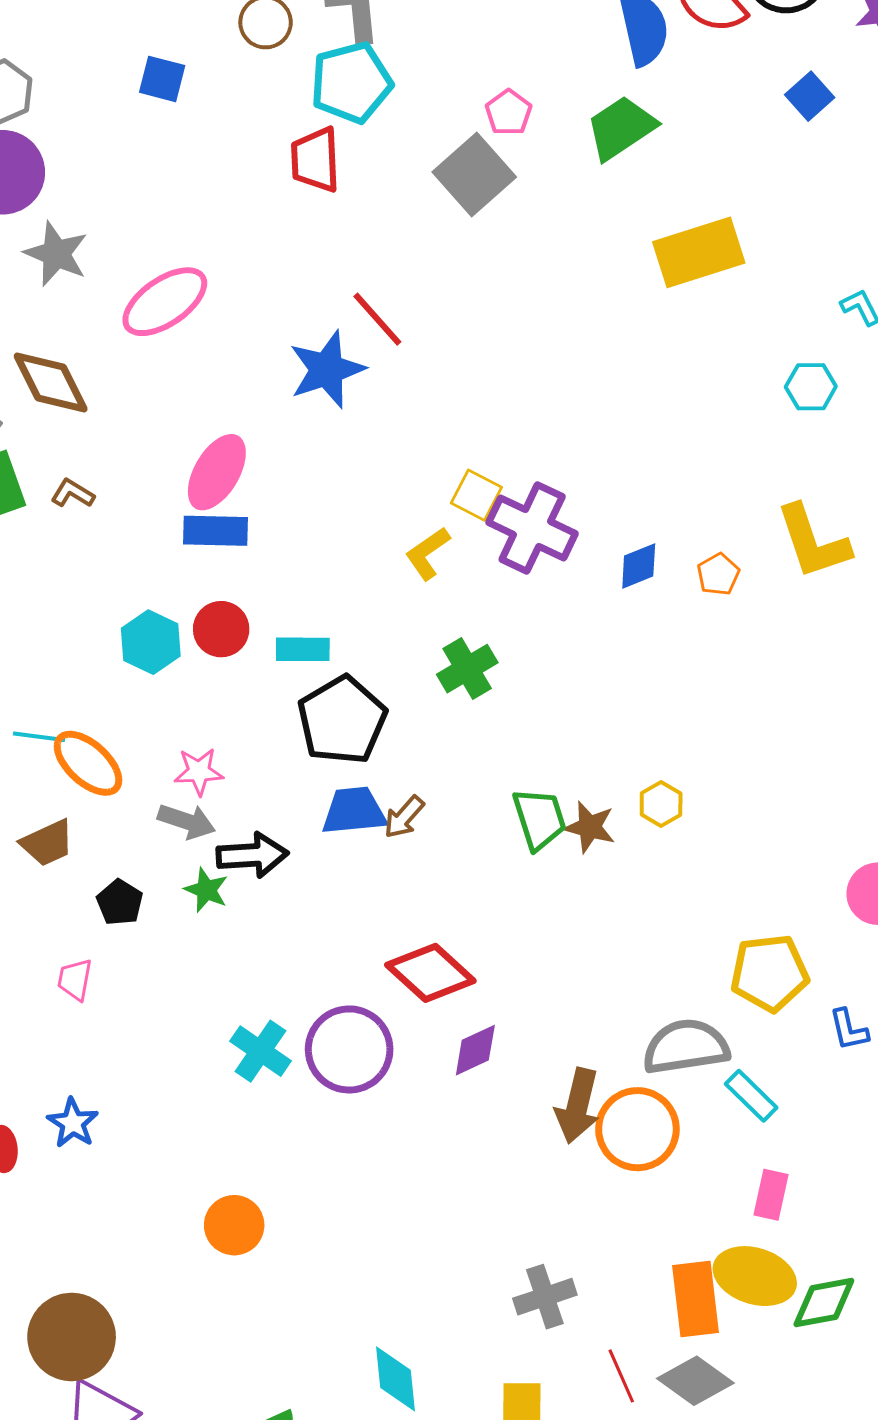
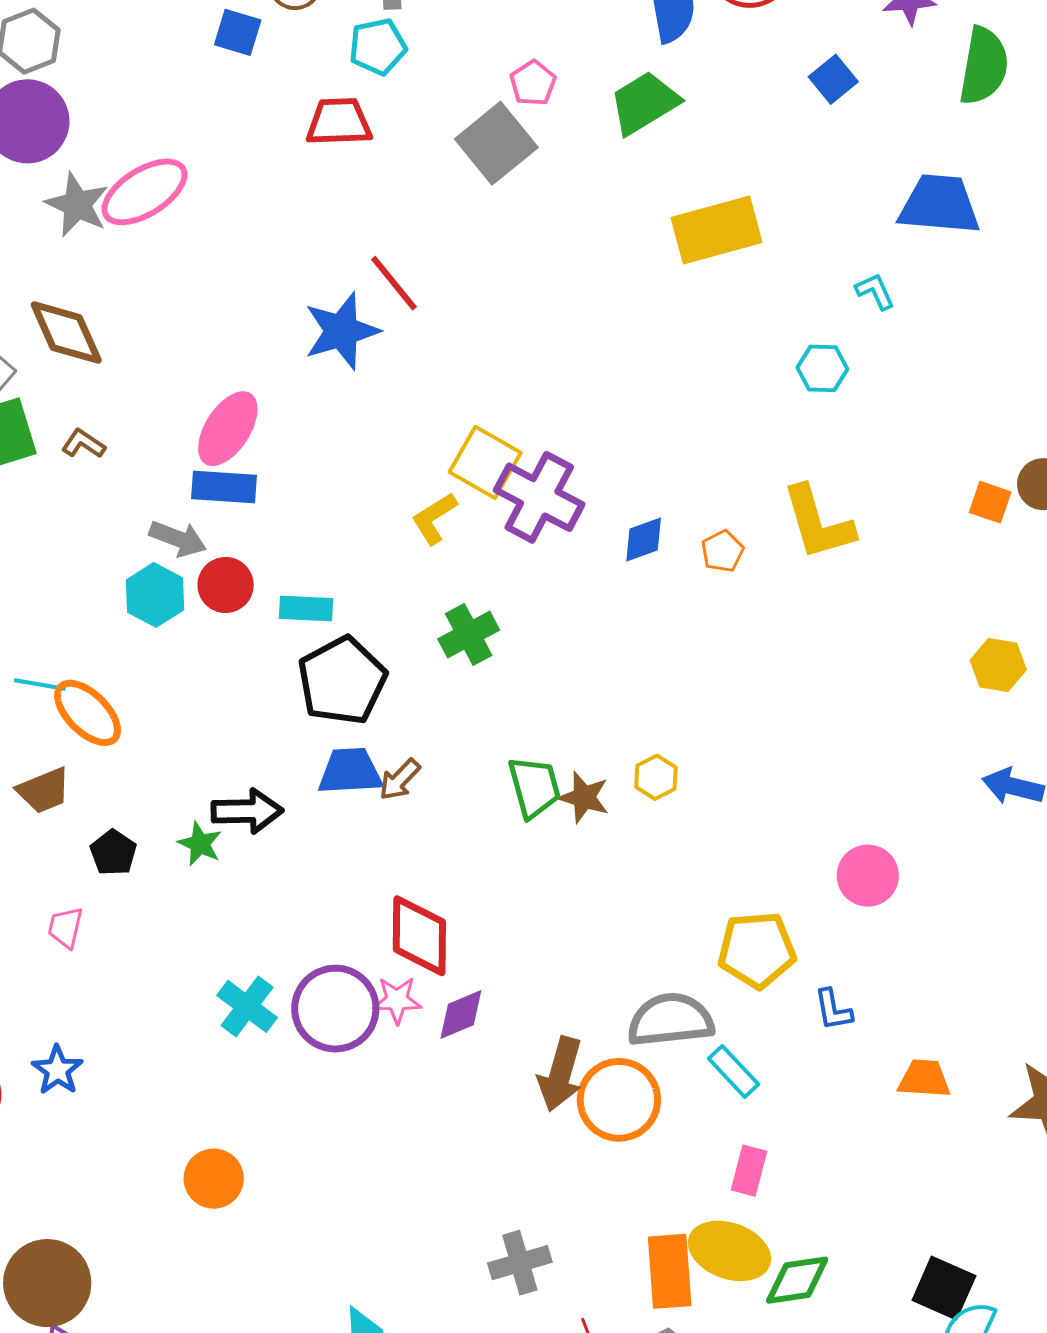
blue square: (162, 79) -> (238, 32), moved
cyan pentagon: (351, 83) -> (378, 47), size x0.7
red trapezoid: (315, 160) -> (339, 122), turned 88
pink ellipse: (165, 302) -> (144, 192), moved
yellow square: (476, 495) -> (485, 462), size x1.4
pink star: (199, 772) -> (397, 1000), moved
gray arrow: (186, 821) -> (178, 539), moved
red diamond: (430, 973) -> (419, 936), turned 46

